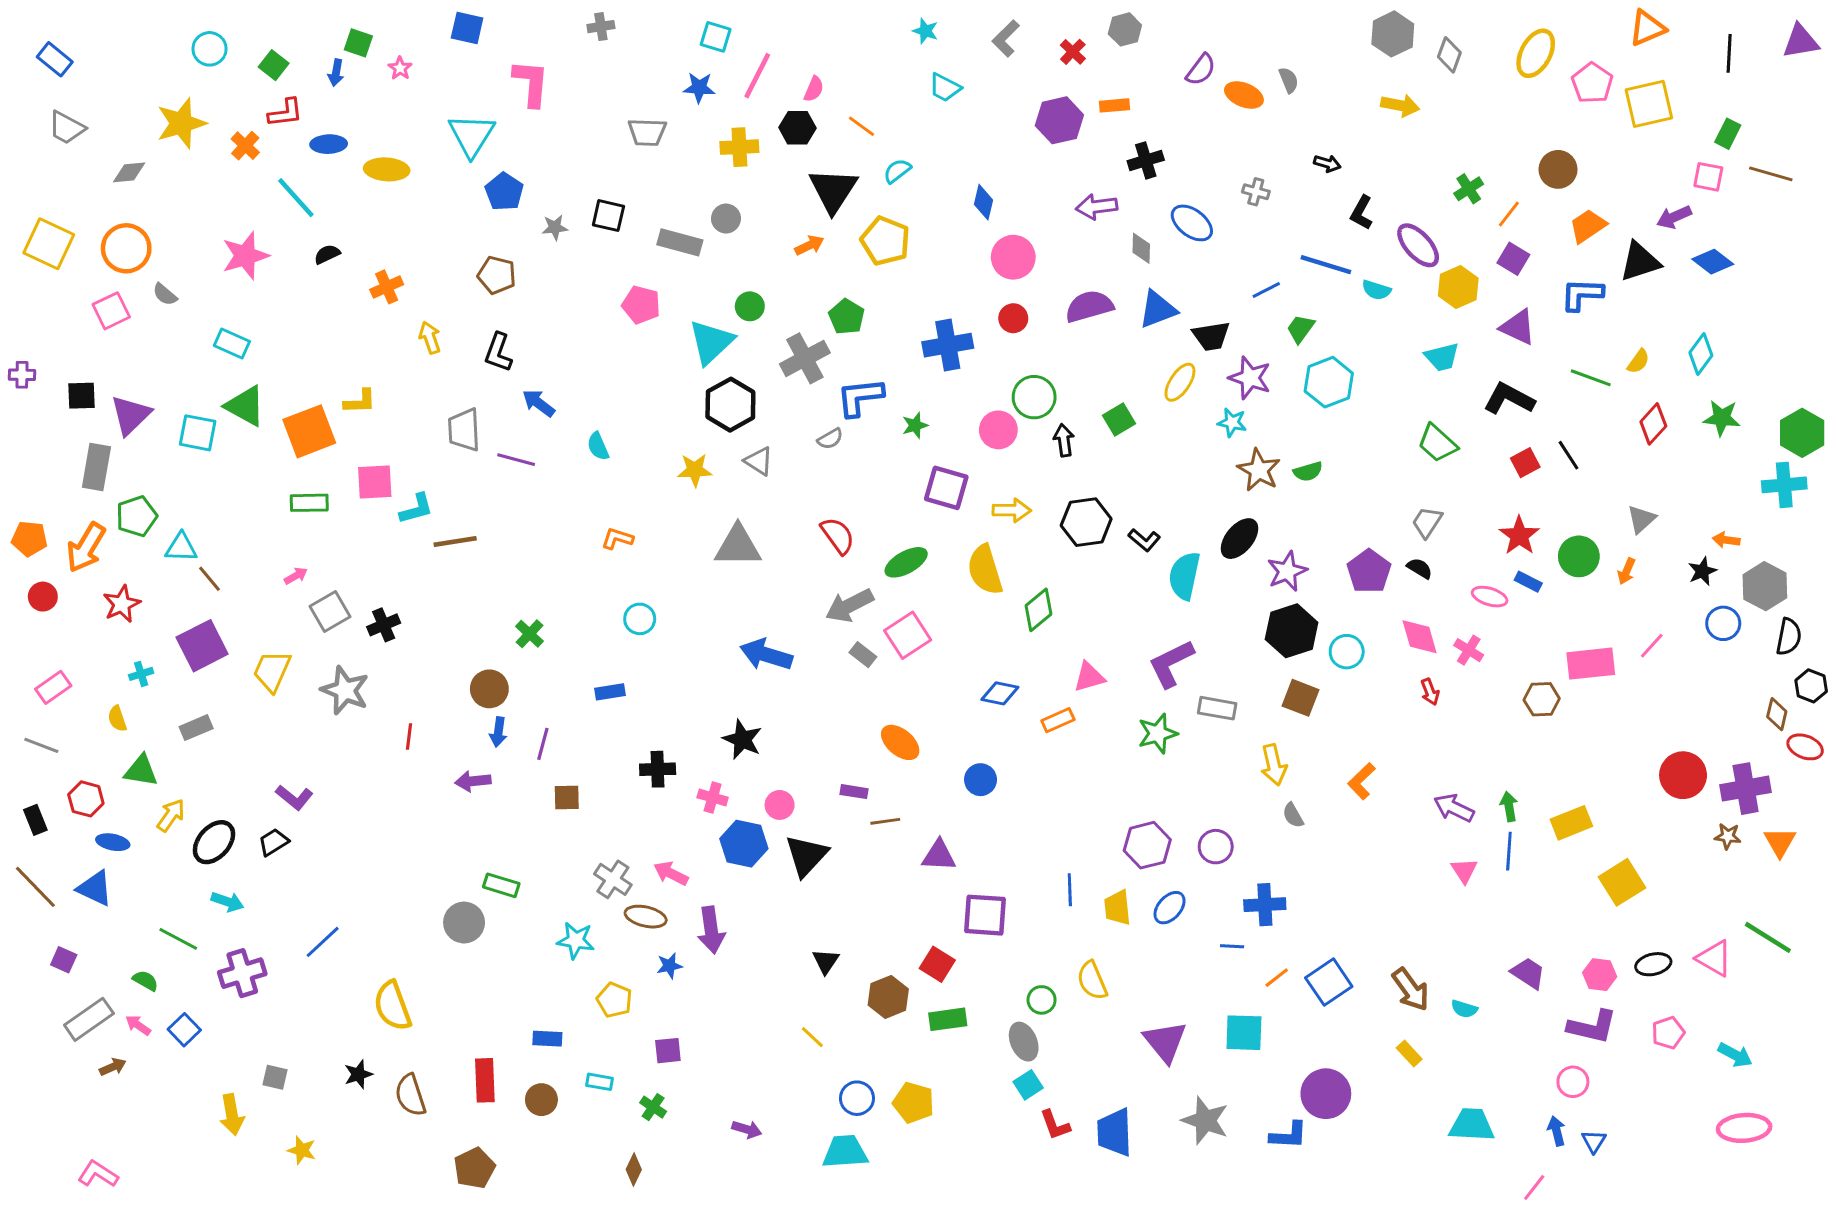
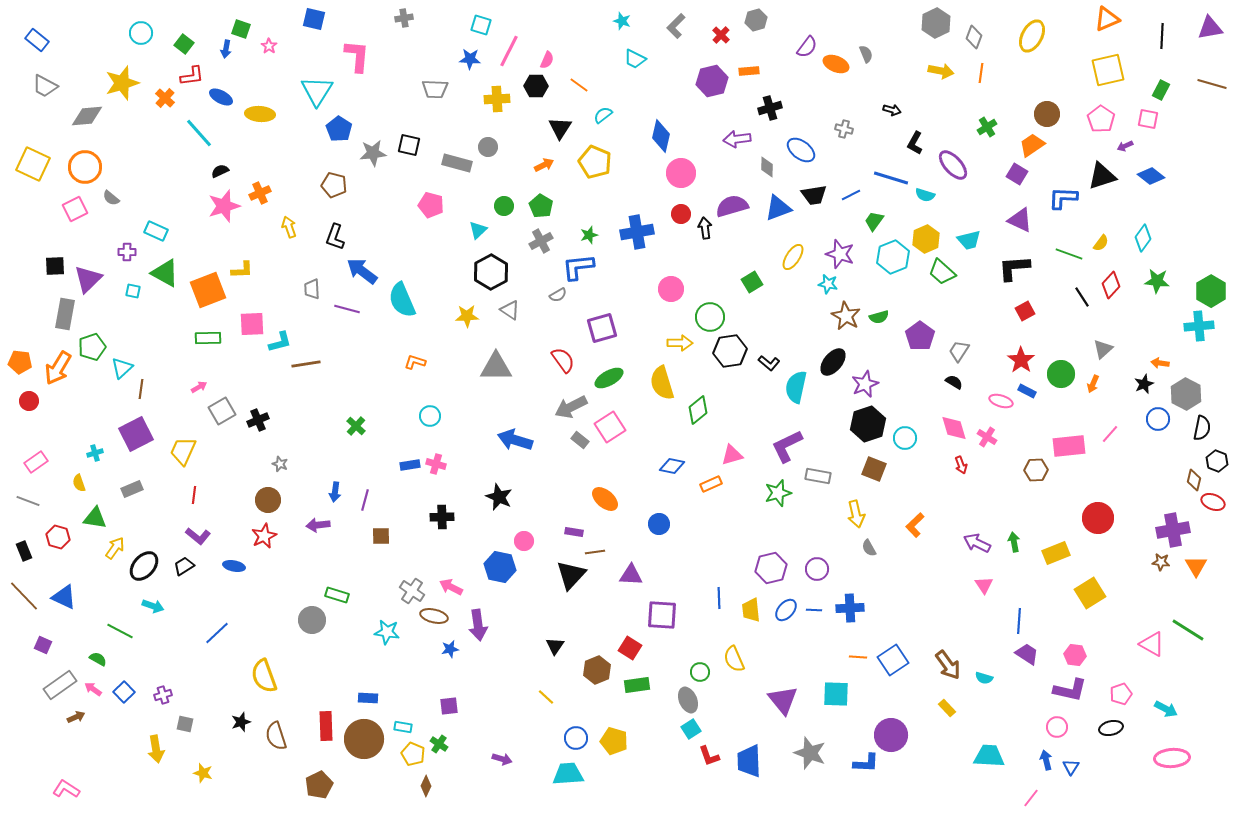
pink pentagon: (1592, 83) -> (1101, 119), moved
blue ellipse: (329, 144) -> (221, 97), turned 30
gray diamond: (129, 172) -> (87, 116), size x1.4
brown line: (1771, 174) -> (1212, 84), moved
black triangle: (833, 190) -> (560, 128), size x0.7
blue diamond: (983, 202) -> (661, 136), size x1.4
orange line: (1509, 214) -> (981, 73), moved, turned -30
purple arrow: (1674, 217) -> (1125, 146), size x0.7
orange trapezoid: (1588, 226) -> (1032, 145), moved
gray star: (555, 227) -> (373, 153), size x1.5
pink star: (245, 256) -> (224, 206), moved
yellow hexagon: (1458, 287) -> (926, 239), moved
green pentagon: (847, 317) -> (541, 206), moved
black trapezoid: (1211, 336) -> (814, 195), moved
cyan triangle: (711, 342) -> (478, 230), size x0.6
gray cross: (805, 358) -> (541, 241), size x0.7
purple cross: (22, 375) -> (127, 252), moved
green circle: (1034, 397) -> (710, 317), moved
black L-shape: (1509, 399) -> (1014, 268), turned -32
blue arrow: (538, 403) -> (362, 271), size x1.4
green star: (915, 425) -> (589, 235), moved
gray trapezoid: (464, 430) -> (312, 289), size x0.7
cyan square: (198, 433) -> (133, 291), size x0.6
black arrow: (1064, 440) -> (705, 228), moved
green trapezoid: (1437, 443) -> (942, 272), moved
cyan semicircle: (598, 446) -> (402, 300), size x1.8
black line: (1568, 455) -> (1082, 297), moved
purple square: (946, 488) -> (602, 328), moved, turned -32
cyan triangle: (181, 547) -> (122, 368), turned -45
purple pentagon: (1369, 571) -> (920, 336), moved
brown line: (210, 579) -> (141, 389), turned 48
red star: (122, 604) -> (264, 536), moved
brown circle: (489, 689) -> (268, 500), moved
gray star: (345, 690) -> (280, 464), moved, size x0.5
red line: (409, 736) -> (194, 495), moved
red circle: (1683, 775) -> (1098, 518), moved
pink cross: (713, 798) -> (436, 464), moved
blue ellipse: (113, 842) -> (234, 566), moved
blue line: (1509, 851) -> (1019, 621), moved
black triangle: (806, 856) -> (571, 575), moved
blue line: (1232, 946) -> (814, 610), moved
black ellipse: (1653, 964) -> (1111, 728), moved
purple cross: (242, 973) -> (163, 695), moved, size x0.6
orange line: (1277, 978) -> (858, 657), turned 42
yellow pentagon: (614, 1000) -> (413, 754), moved
brown circle: (541, 1100) -> (364, 739), size x1.8

